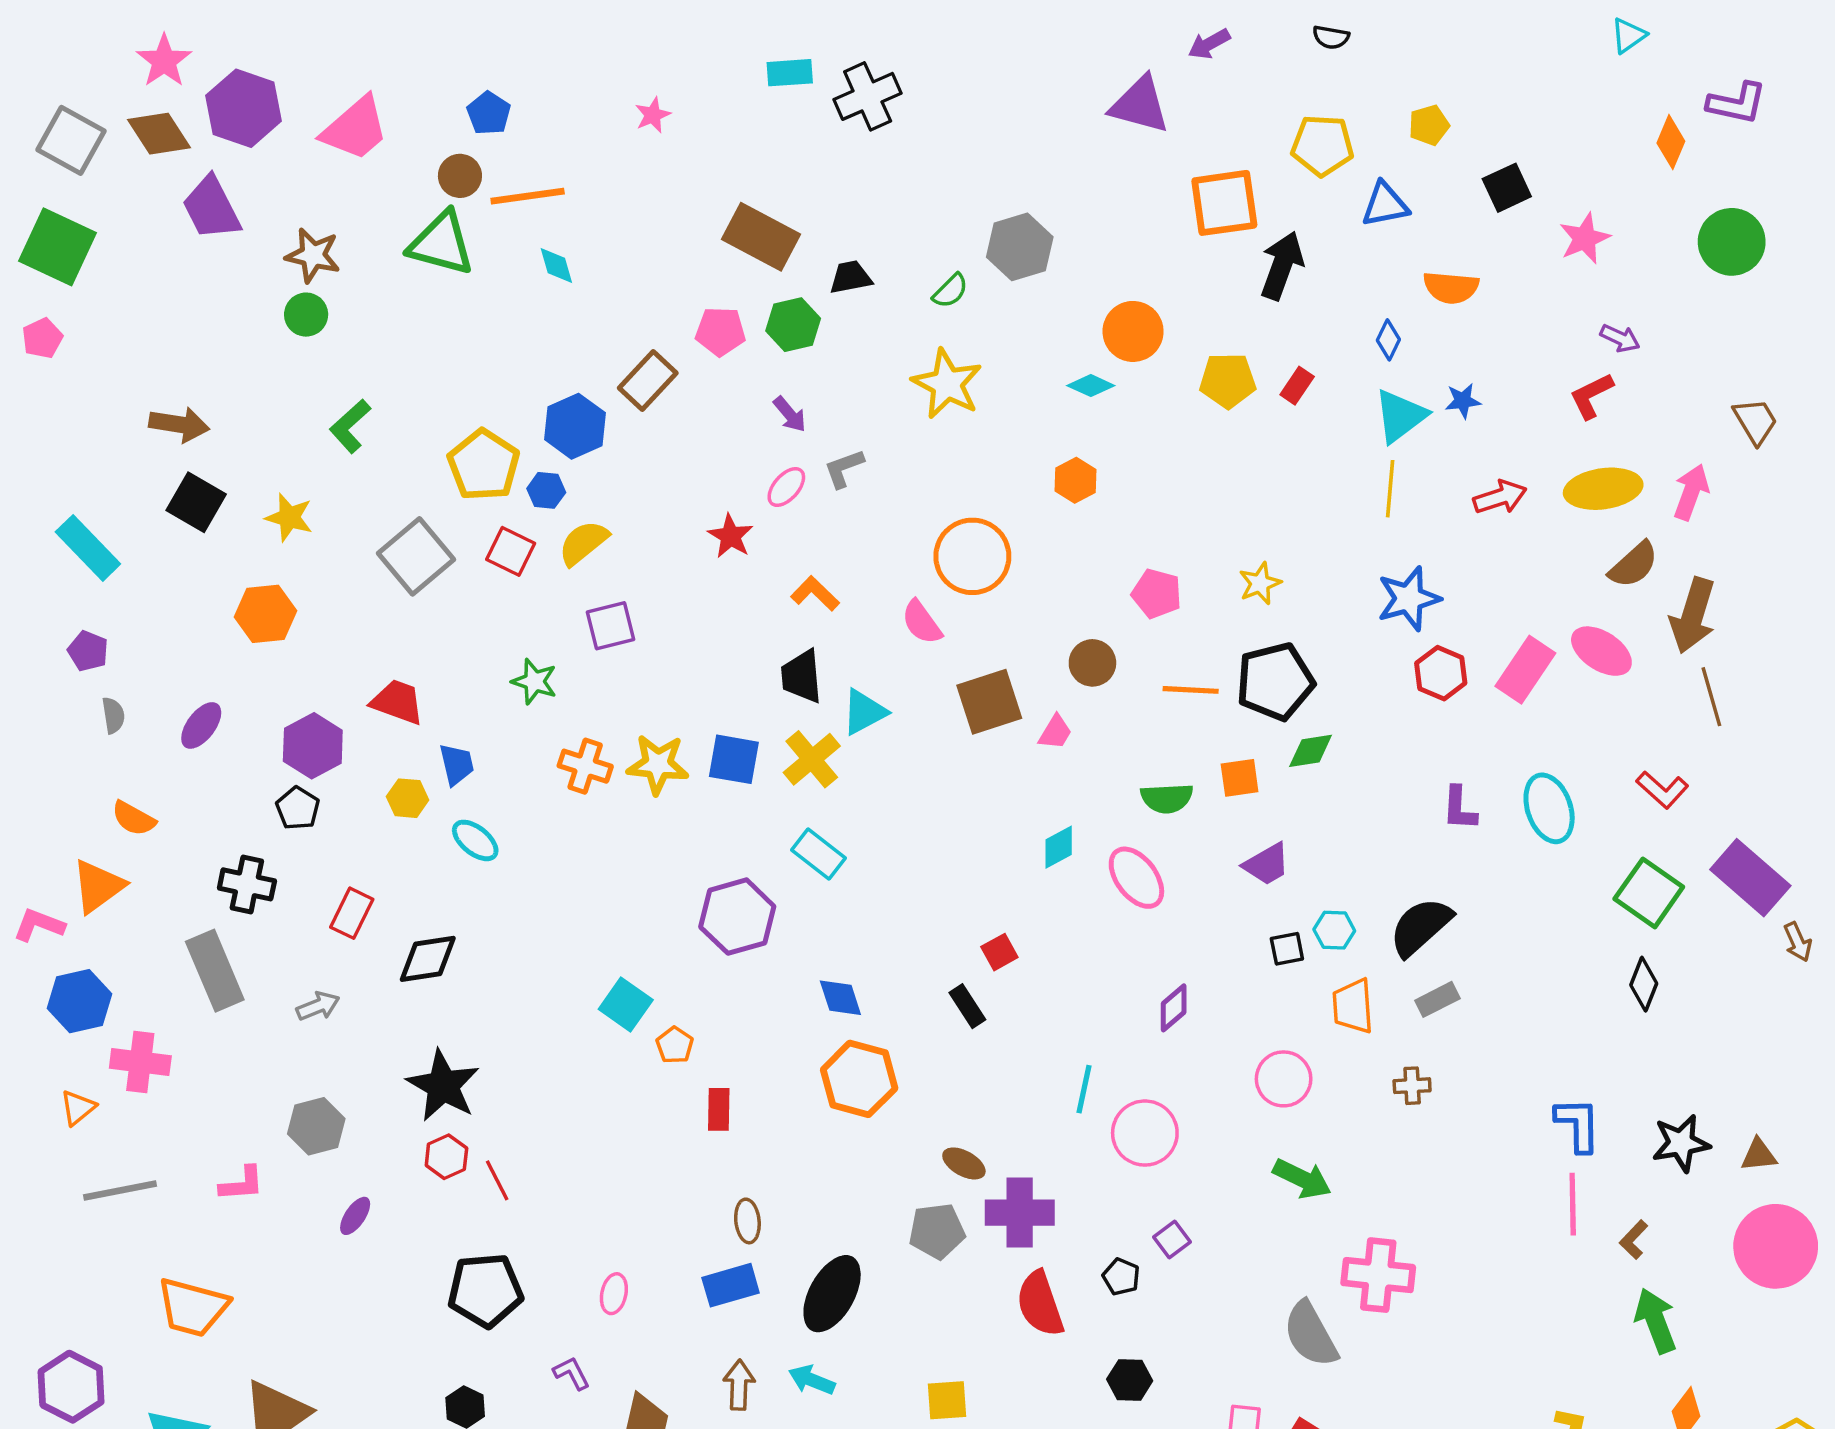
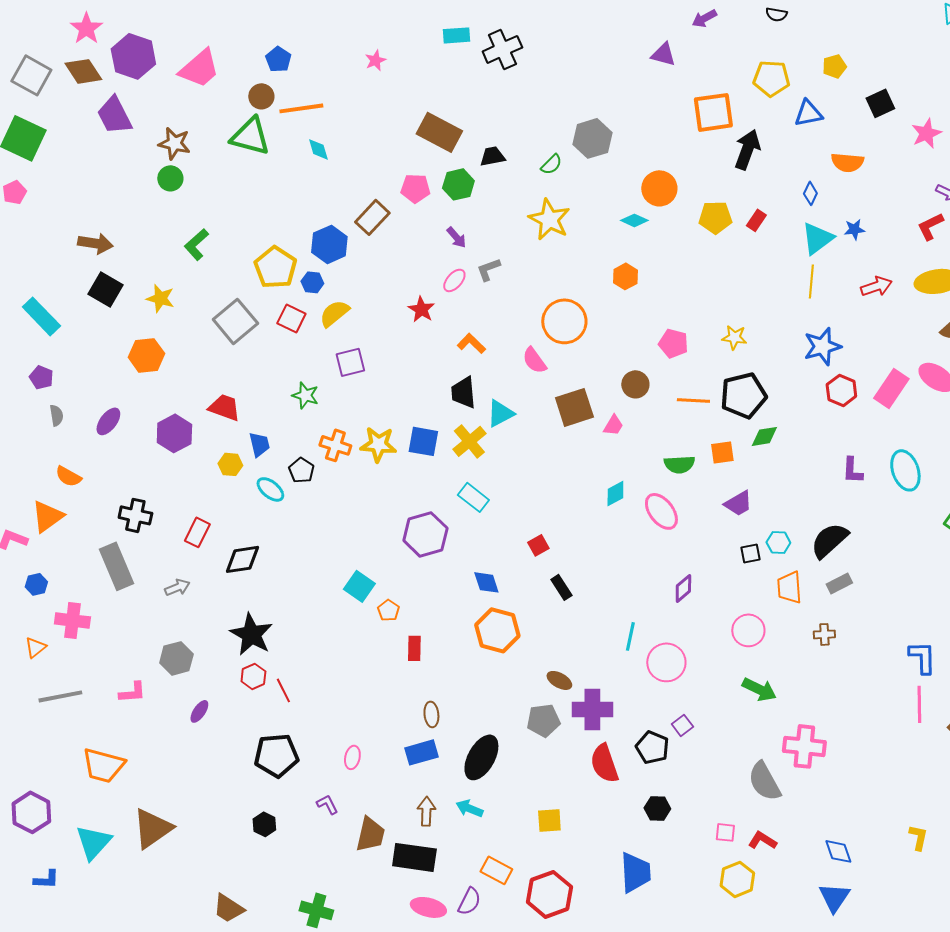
purple triangle: (1140, 105) -> (663, 54), size x0.7
yellow star: (1260, 583) -> (734, 337), turned 30
black pentagon: (298, 808) -> (301, 470), moved
red square: (999, 952) -> (538, 545), moved
blue hexagon: (79, 1001) -> (36, 584), size x0.6
black pentagon: (1121, 1277) -> (652, 747), size x1.5

